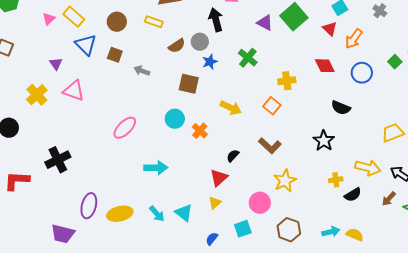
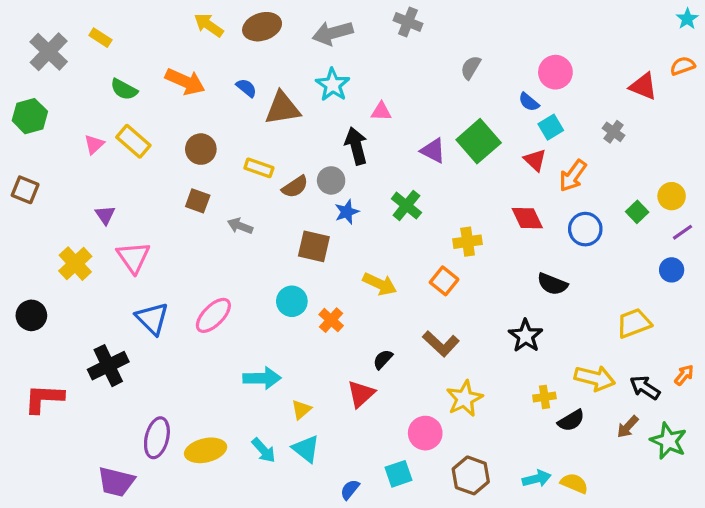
yellow rectangle: (154, 22) -> (259, 168), moved
blue triangle: (86, 45) -> (152, 319), moved
pink triangle: (74, 91) -> (133, 257), turned 35
yellow triangle: (215, 203) -> (301, 410), moved

